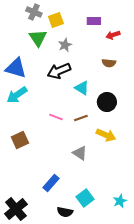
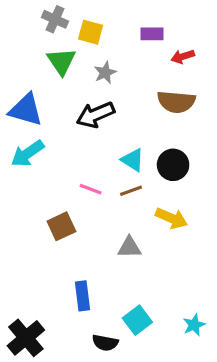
yellow square: (56, 20) -> (91, 32), turned 35
brown semicircle: (109, 63) -> (176, 102), size x1.6
cyan triangle: (82, 88) -> (133, 160), moved
brown square: (20, 140) -> (61, 226), moved
gray triangle: (80, 153) -> (129, 247), turned -35
blue rectangle: (51, 183) -> (82, 296), turned -48

